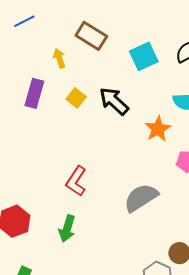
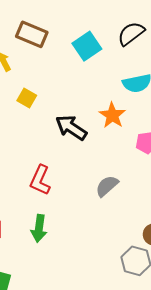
black arrow: (114, 101) -> (71, 128), moved
gray semicircle: (141, 198) -> (107, 186), size x0.7

